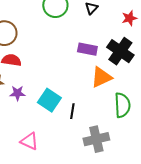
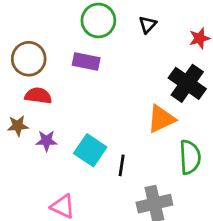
purple rectangle: (87, 49) -> (86, 61), moved

